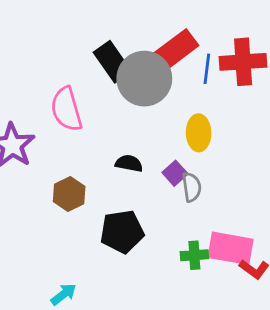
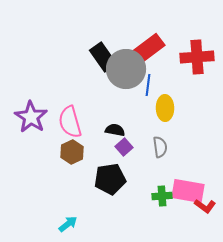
blue line: (207, 69) -> (148, 85), moved
pink semicircle: (66, 109) -> (70, 122), moved
purple square: (175, 173) -> (124, 147), moved

